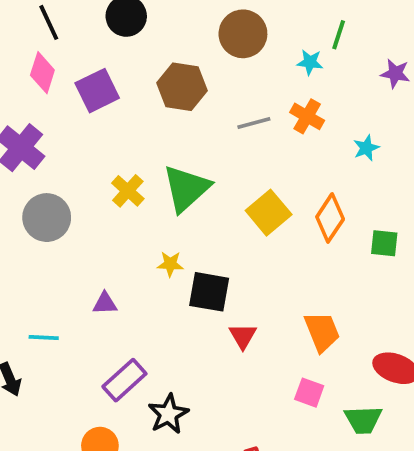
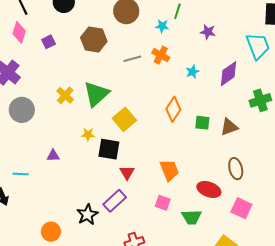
purple square: (97, 91) -> (48, 42), size x0.6
yellow square: (269, 213) -> (124, 119), moved
purple rectangle: (124, 380) -> (115, 201), moved

